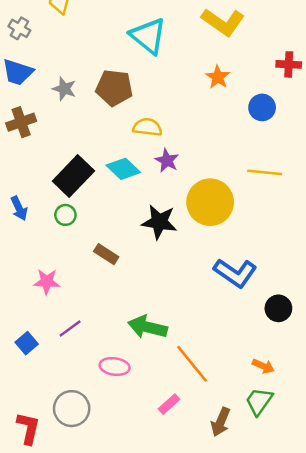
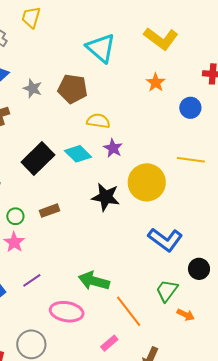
green circle: (65, 215) -> (15, 216), moved
brown rectangle: (106, 254) -> (49, 211), moved, turned -54
pink star: (47, 282) -> (14, 242), turned 30
pink ellipse: (115, 366) -> (67, 312), size x1.4
green trapezoid: (259, 401) -> (167, 291), moved

